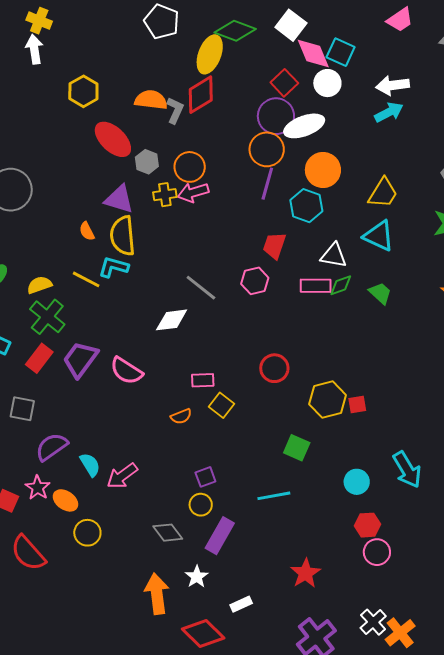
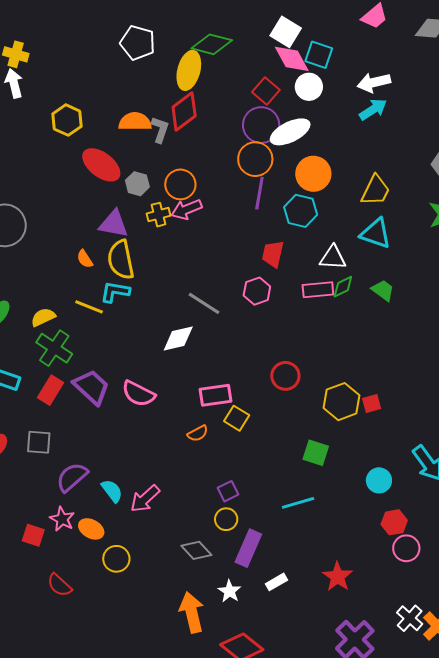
white square: (291, 25) -> (286, 32), moved
purple trapezoid: (80, 359) -> (91, 387), turned 102
pink rectangle: (203, 380) -> (216, 395), size x1.4
red semicircle: (28, 553) -> (59, 585), size x0.7
white rectangle: (241, 604) -> (276, 582), moved

